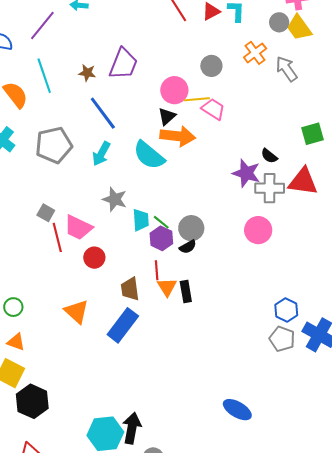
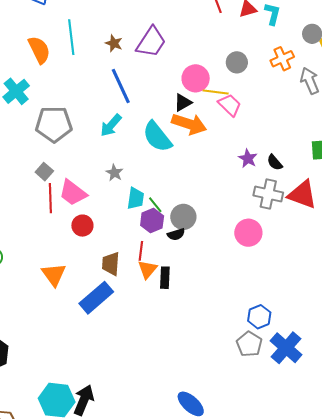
gray pentagon: (54, 145) -> (54, 124), moved
purple star: (246, 173) -> (248, 158), moved, size x0.7
gray star: (115, 199) -> (114, 173), size x0.7

